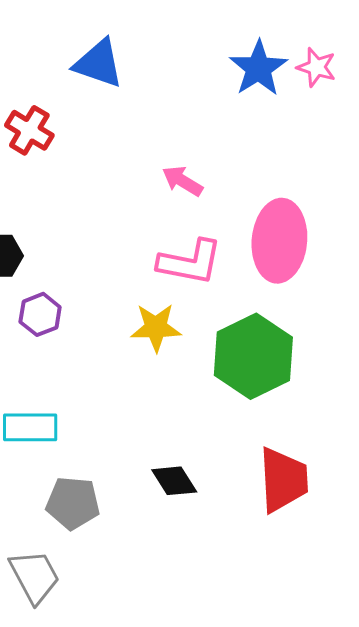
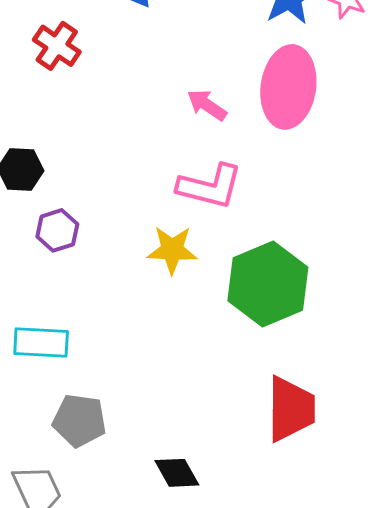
pink ellipse: (279, 241) -> (288, 87), moved
black diamond: (174, 481) -> (177, 473), moved

